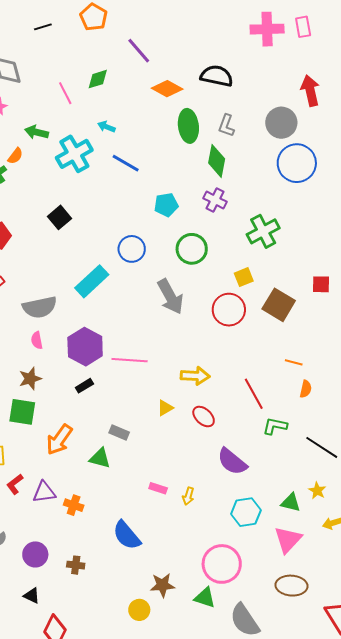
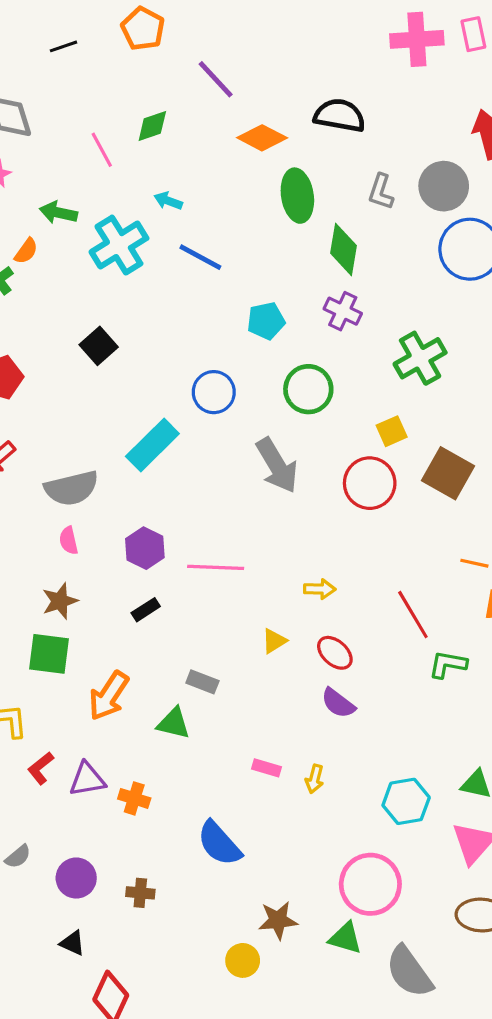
gray L-shape: (226, 126) -> (381, 192), moved
purple hexagon: (85, 347) -> (145, 548), size x0.7
yellow arrow: (195, 376) -> (320, 589), size x0.7
purple semicircle: (232, 462) -> (338, 703), moved, size x0.7

